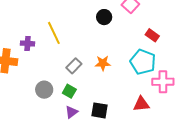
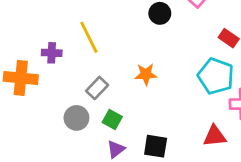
orange star: (103, 63) -> (146, 74), moved
gray rectangle: (74, 66) -> (97, 88), moved

